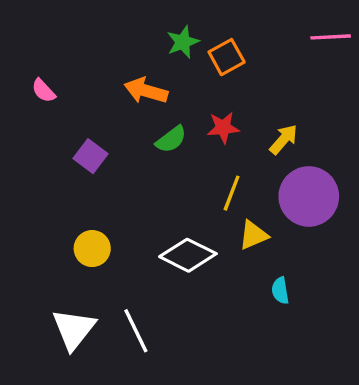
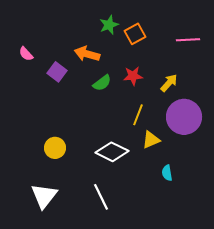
pink line: (331, 37) -> (188, 40), moved
purple square: (91, 156) -> (57, 72), moved
white line: (136, 331) -> (101, 197), moved

